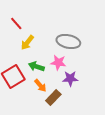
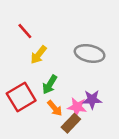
pink star: (58, 63) -> (77, 107), moved
green arrow: (36, 67) -> (50, 85), turned -77

